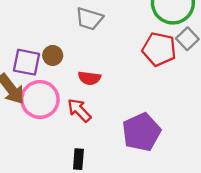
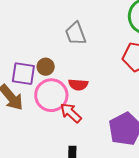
gray trapezoid: (89, 19) -> (76, 34), turned 55
pink circle: (40, 99) -> (51, 95), moved

